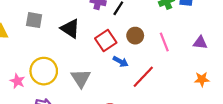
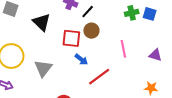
brown circle: (135, 36) -> (91, 31), moved
red square: (106, 41) -> (71, 38), turned 30

